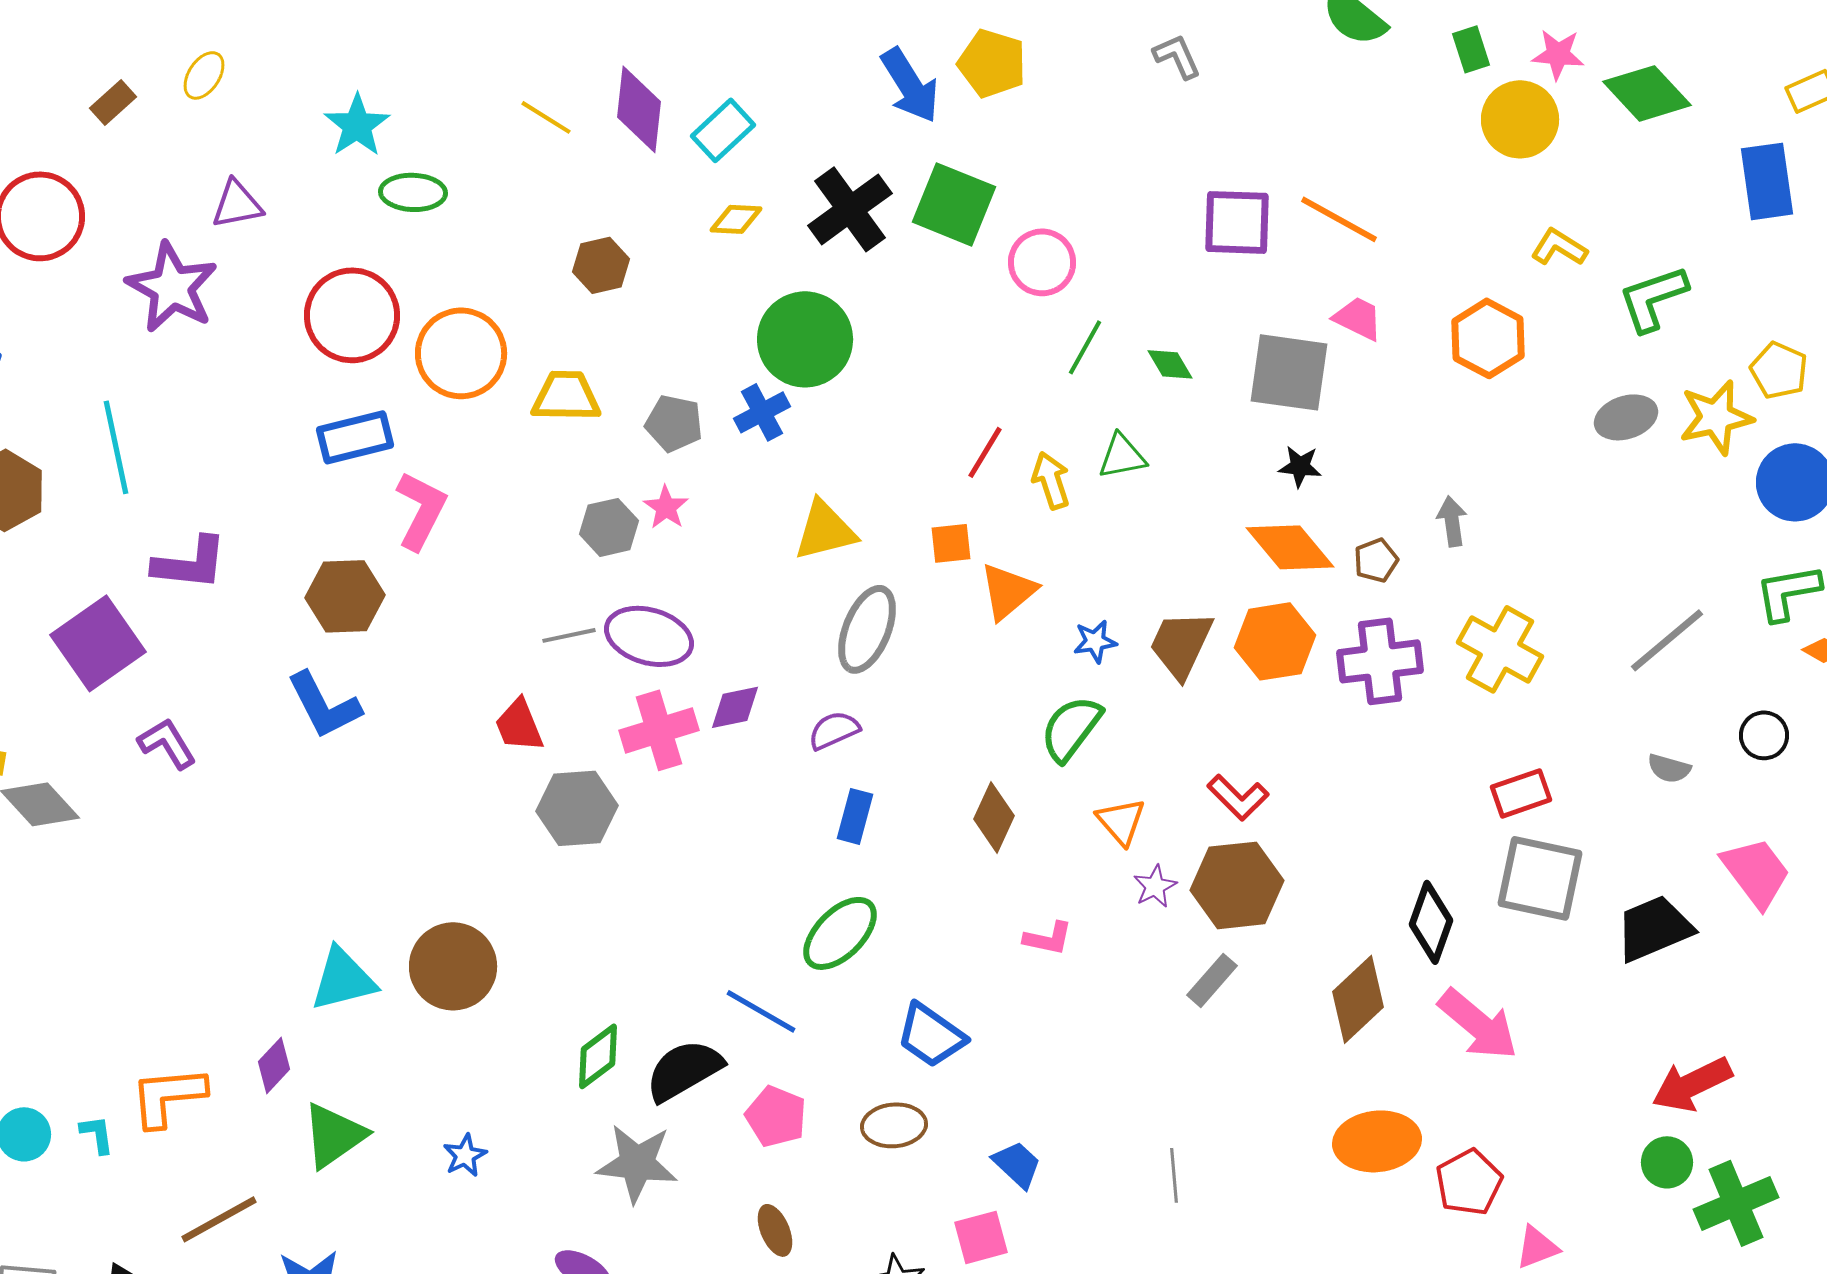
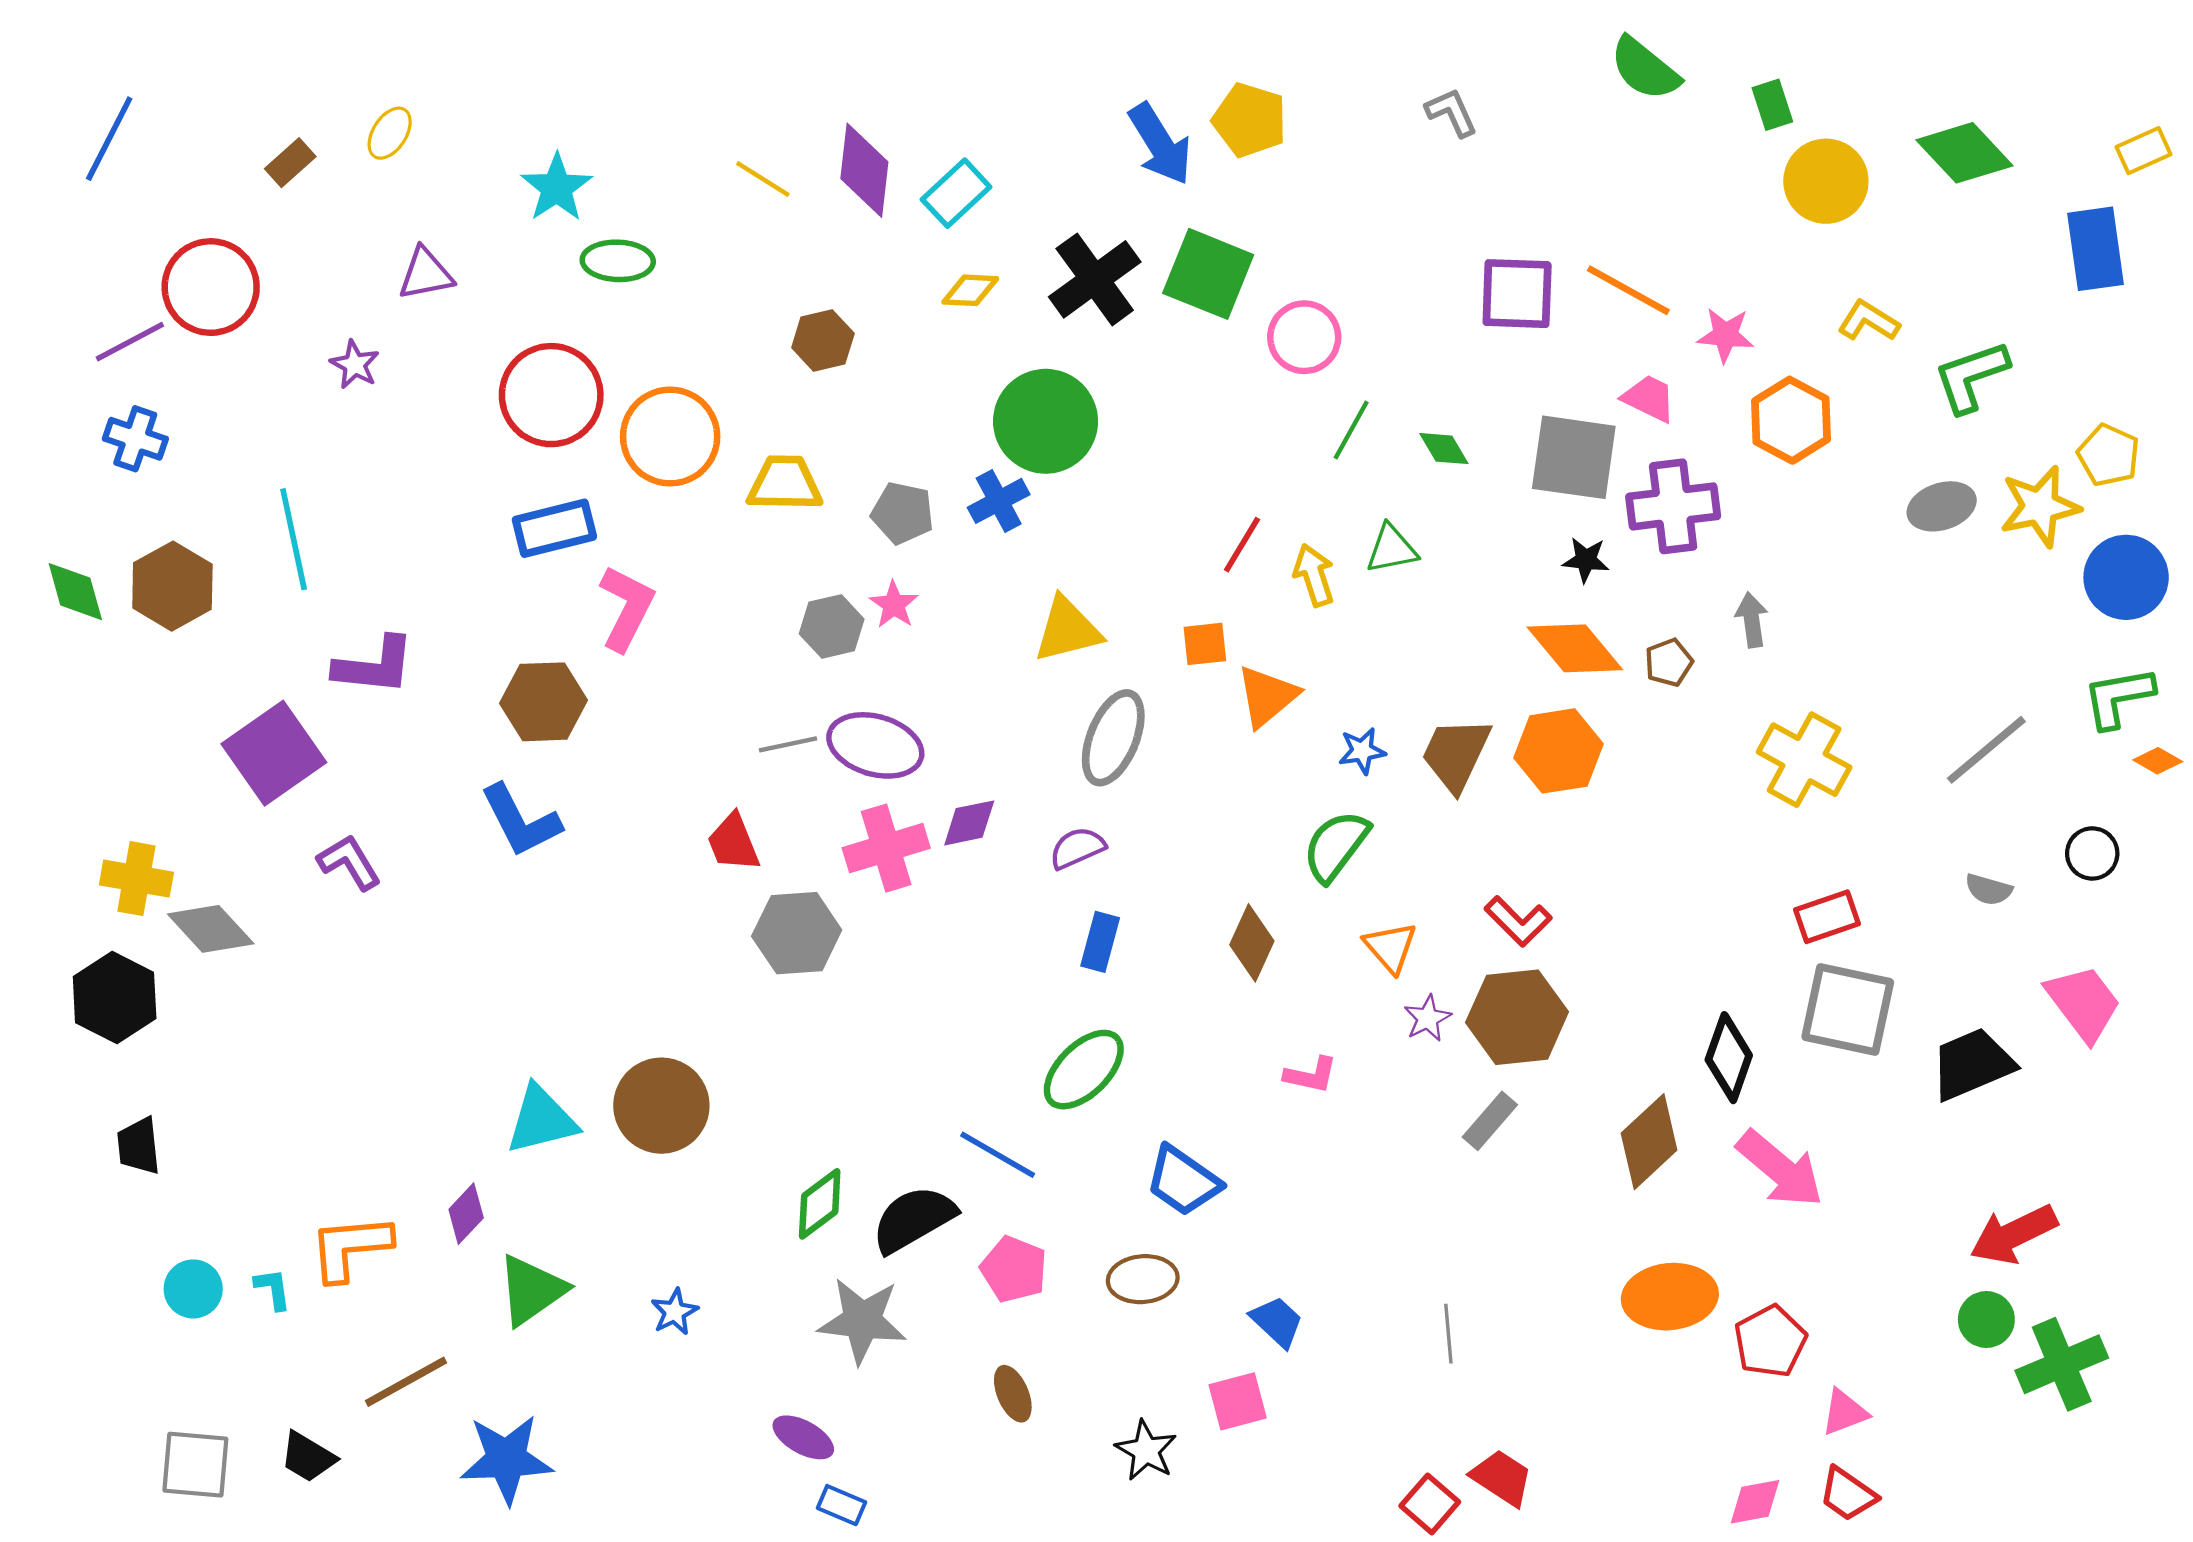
pink star: (1558, 54) -> (1726, 335), moved
purple star: (172, 287) -> (355, 365), size x0.5
purple cross: (1380, 661) -> (1673, 506), moved

